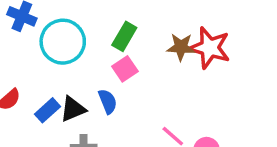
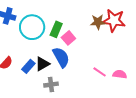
green rectangle: (124, 36) -> (56, 29), moved
blue semicircle: (108, 101) -> (61, 57), size x1.5

